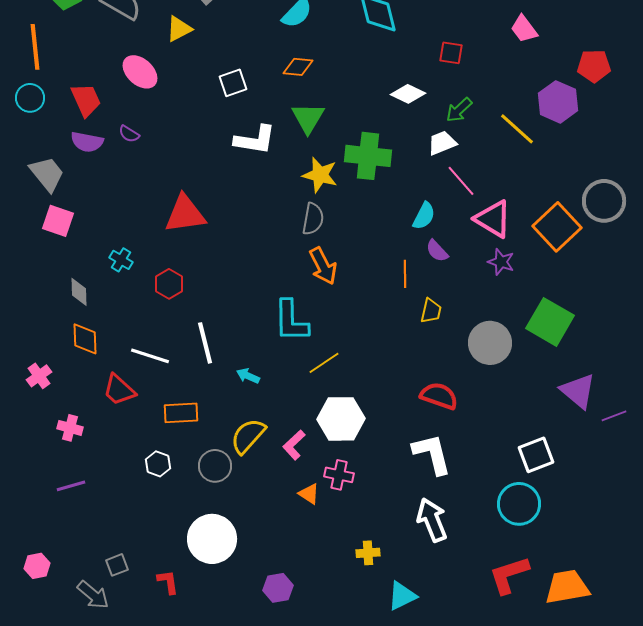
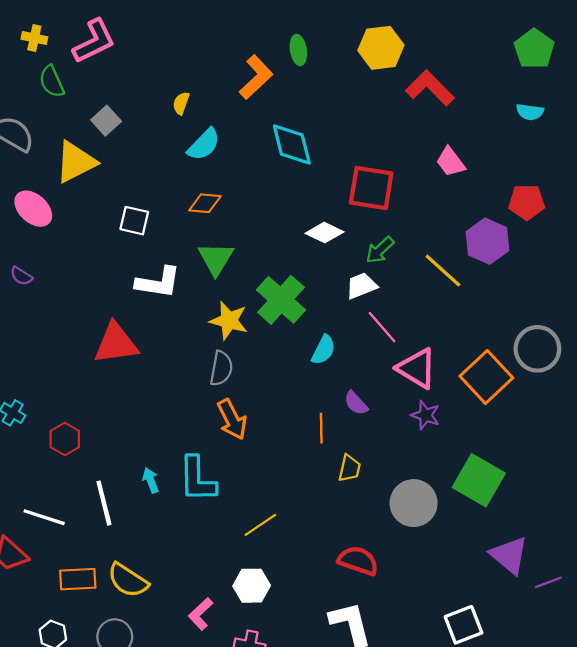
yellow triangle: (179, 29) -> (76, 162), size x1.5
red square: (451, 53) -> (371, 188), size x1.8
white square: (233, 83) -> (134, 221), turned 32
green cross: (368, 156) -> (281, 300), turned 36
red triangle: (185, 214) -> (116, 343), moved
cyan semicircle: (424, 216) -> (323, 350), moved
yellow line: (324, 363) -> (260, 525), moved
cyan arrow: (248, 376) -> (151, 480), moved, turned 45
white hexagon: (341, 419) -> (252, 586), size x0.7
yellow semicircle: (248, 436) -> (128, 580), moved, turned -99

